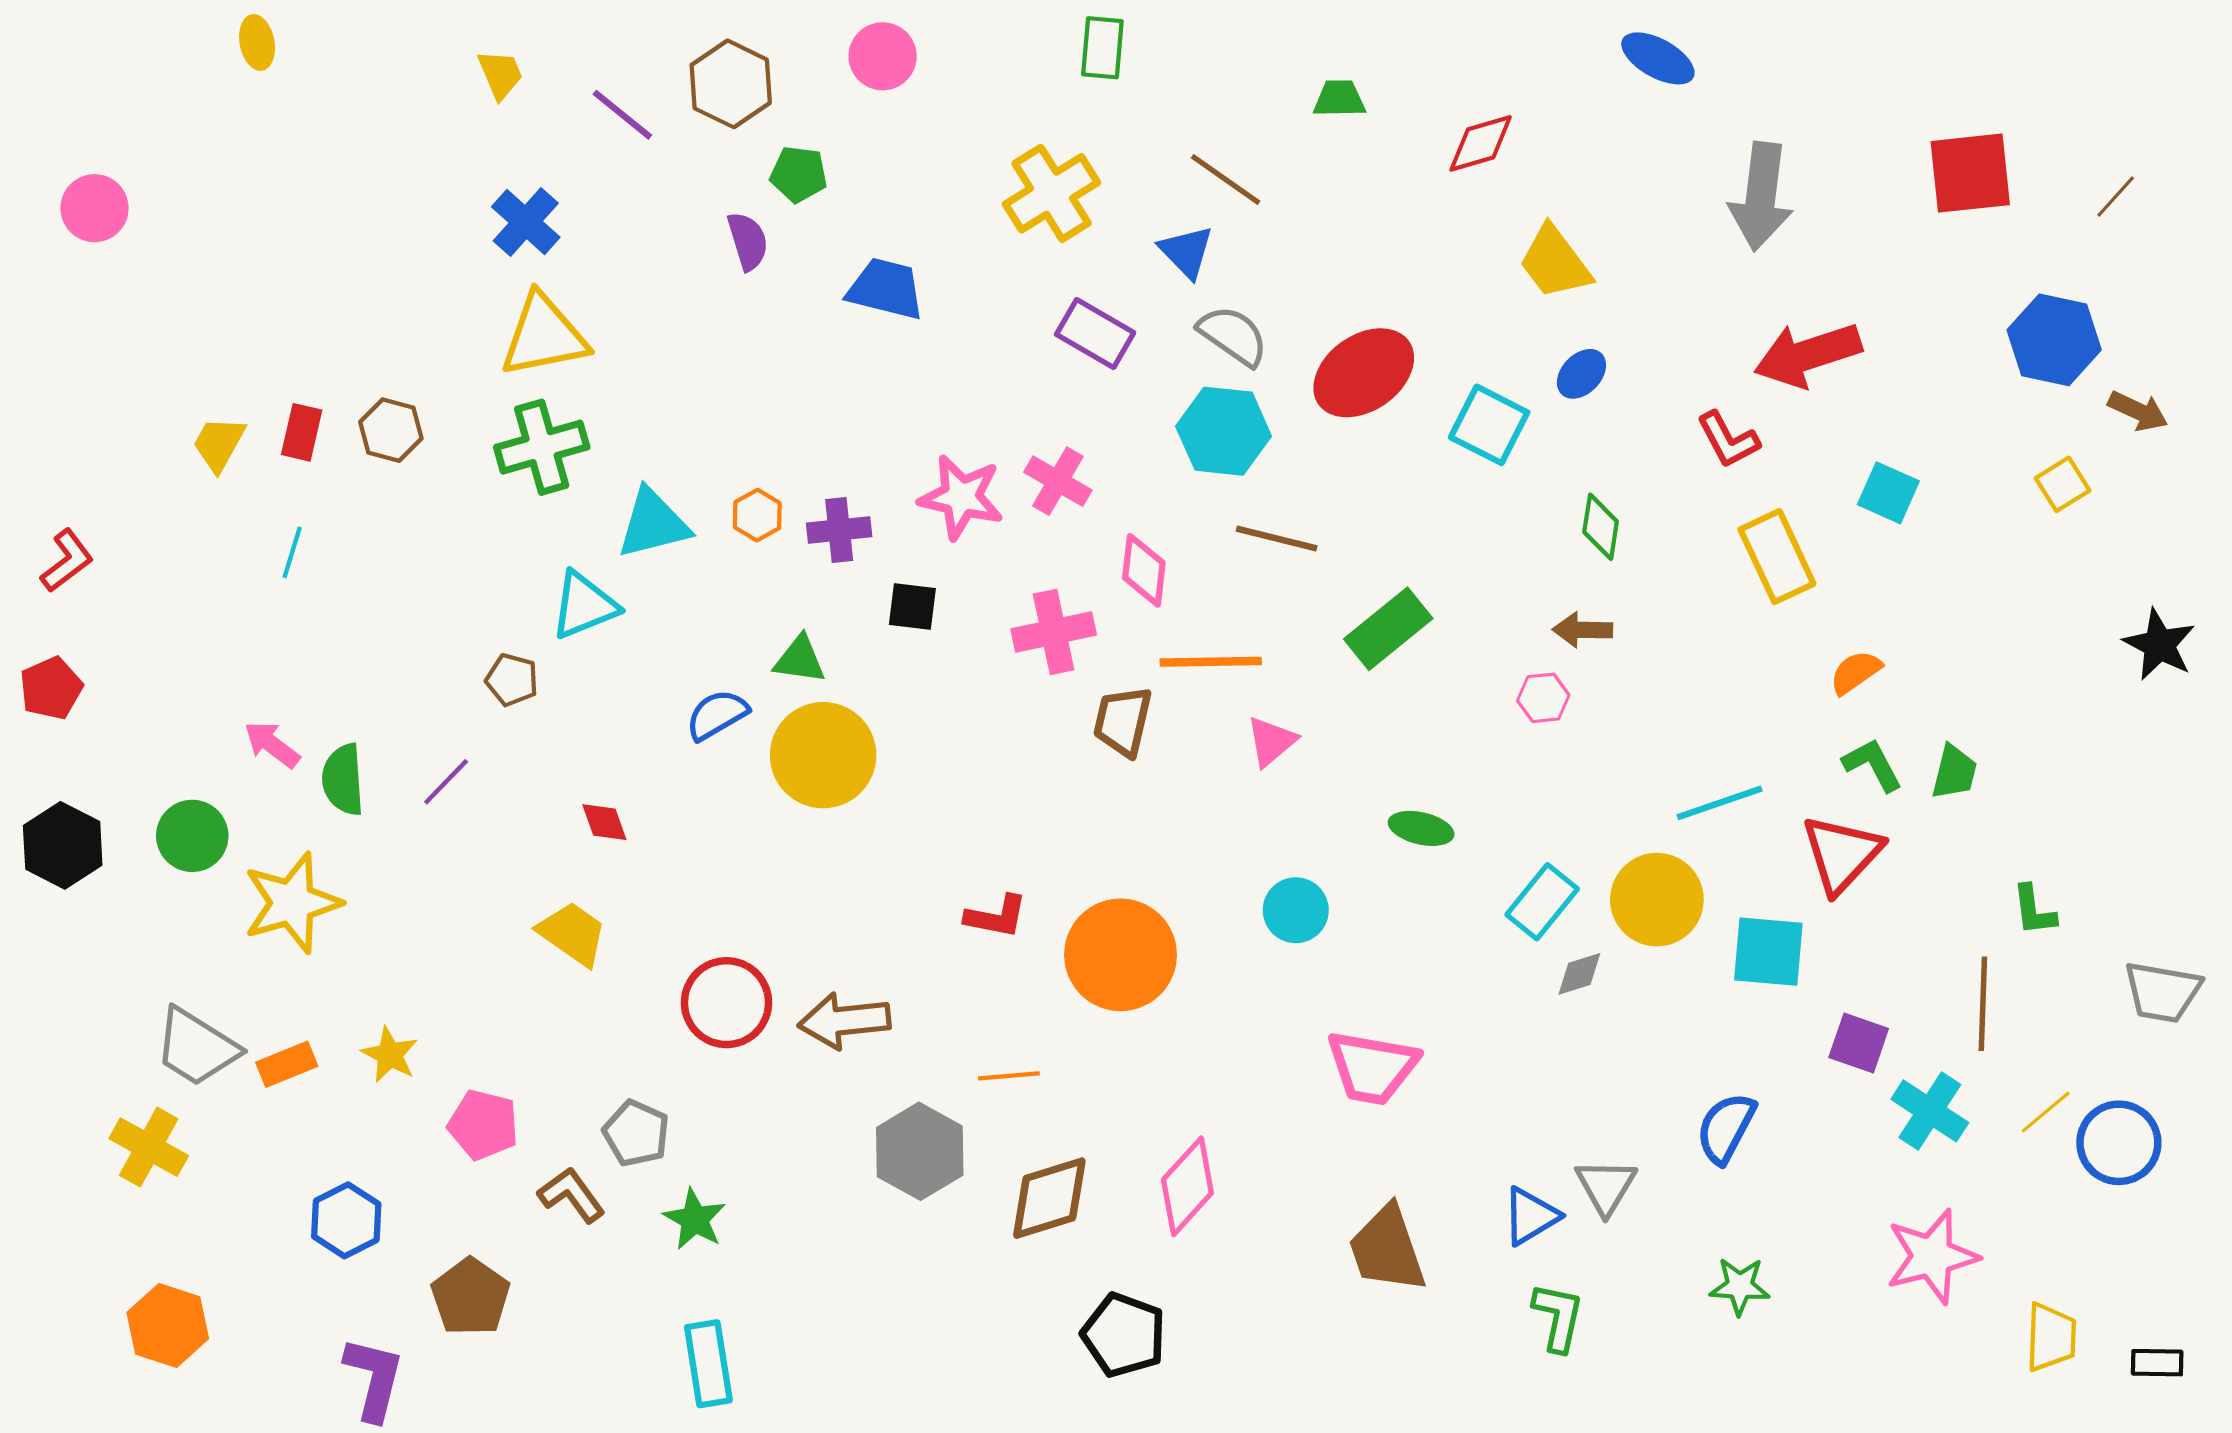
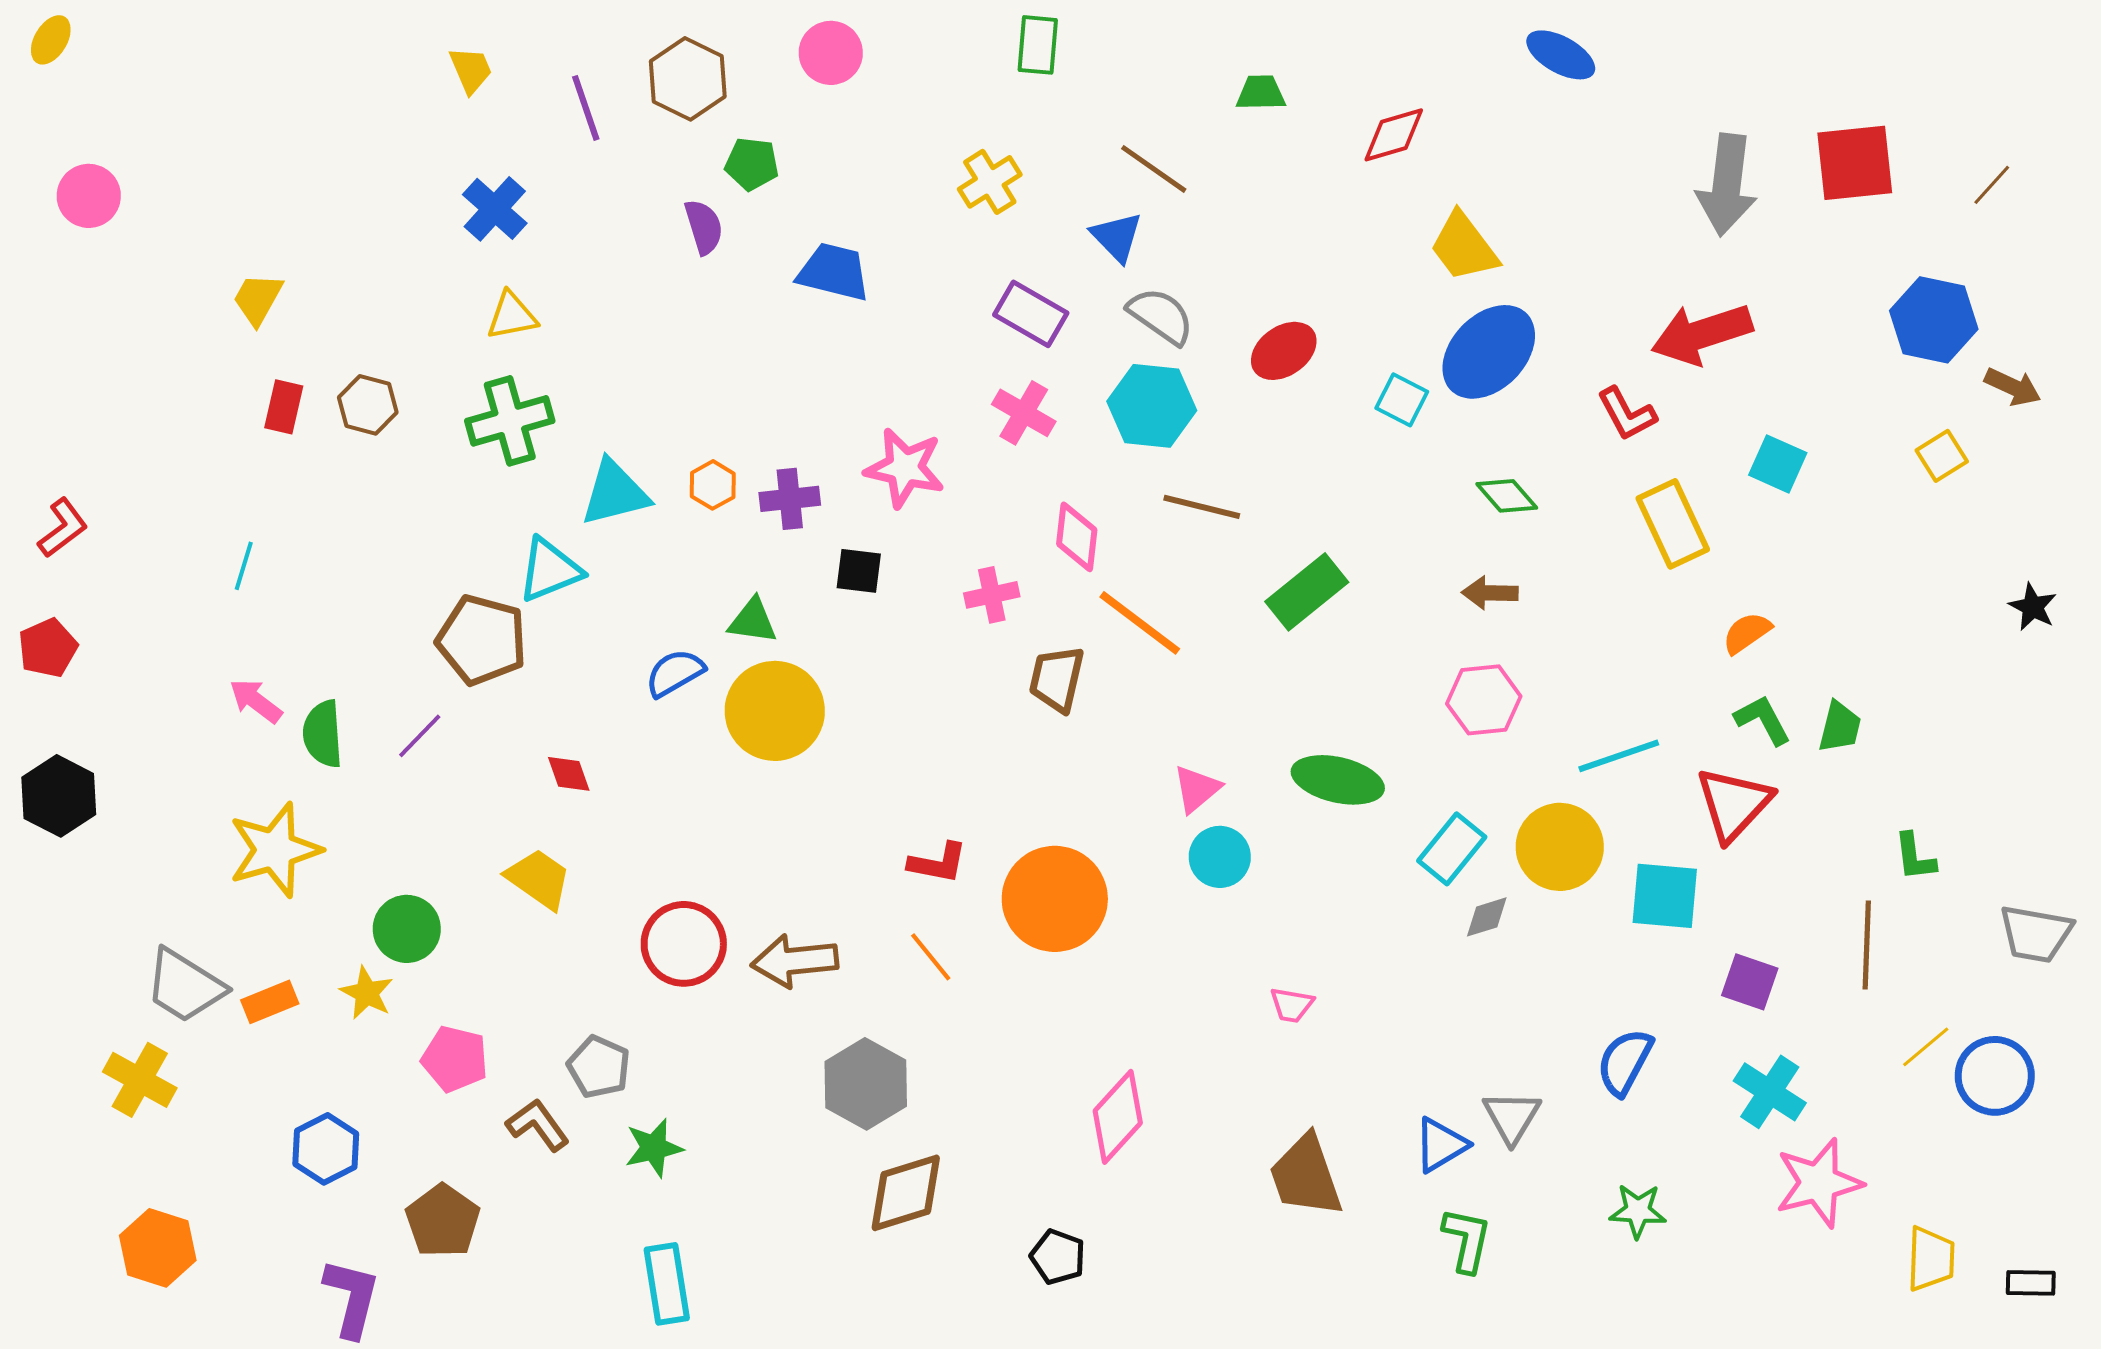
yellow ellipse: (257, 42) -> (51, 40), moved, turned 42
purple line: (622, 115) -> (586, 108), turned 32
yellow cross: (1051, 193) -> (990, 182), size x0.7
gray arrow: (1761, 196) -> (1727, 185), moved
yellow triangle: (544, 336) -> (512, 316), size x0.6
red ellipse: (1364, 373) -> (1284, 351), size x0.7
blue ellipse: (1581, 374) -> (1489, 352), size x2.0
cyan square: (1489, 425) -> (1402, 400), size x0.7
yellow trapezoid: (219, 444) -> (258, 299), moved
pink cross: (1058, 481) -> (1024, 413), moved
green diamond: (1601, 527) -> (1507, 496), turned -50
cyan line: (292, 552) -> (244, 566), moved
pink cross: (1054, 632) -> (992, 595), size x0.7
black star: (2159, 645) -> (2033, 607), size x0.7
orange line: (1211, 662) -> (1140, 623), turned 38
brown pentagon: (512, 680) -> (482, 640), size x1.8
pink hexagon: (1543, 698) -> (1484, 700), moved, size x1.5
pink triangle: (1271, 741) -> (1197, 789), moved
green ellipse: (1421, 828) -> (1338, 780), size x1.5
green circle: (192, 836) -> (407, 929), moved
pink trapezoid: (1372, 1067) -> (1292, 1005), size x0.5
orange line: (1009, 1076) -> (931, 957), moved, turned 56
cyan cross: (1930, 1111) -> (1770, 1092), moved
brown diamond: (1049, 1198) -> (906, 1193), moved
green star: (695, 1219) -> (654, 1148), turned 30
black pentagon: (1124, 1335) -> (1058, 1257), size x0.7

